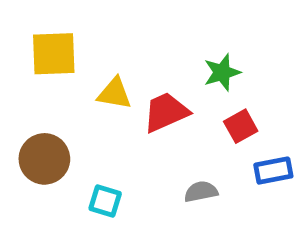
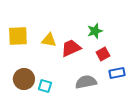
yellow square: (54, 54) -> (18, 36), moved
brown circle: (44, 159) -> (24, 79), moved
gray semicircle: (201, 192) -> (86, 82), size x1.5

